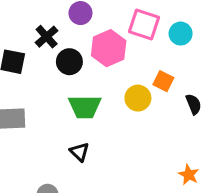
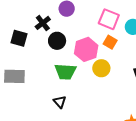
pink hexagon: (109, 48) -> (86, 49), moved
orange square: (163, 81) -> (110, 42), moved

